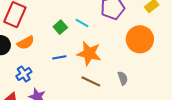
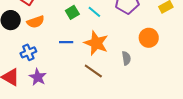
orange circle: (140, 39) -> (149, 38), size x0.7
gray semicircle: (123, 78) -> (126, 58), moved

